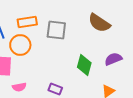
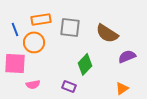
brown semicircle: (99, 23) -> (107, 33), moved
green diamond: (84, 65) -> (85, 64), moved, turned 30

